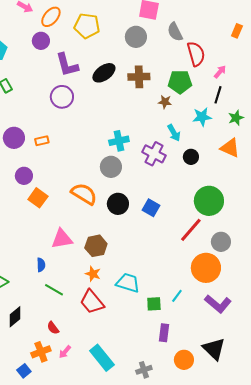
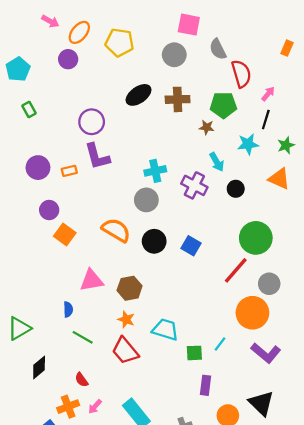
purple L-shape: (67, 65) -> (97, 156), moved

